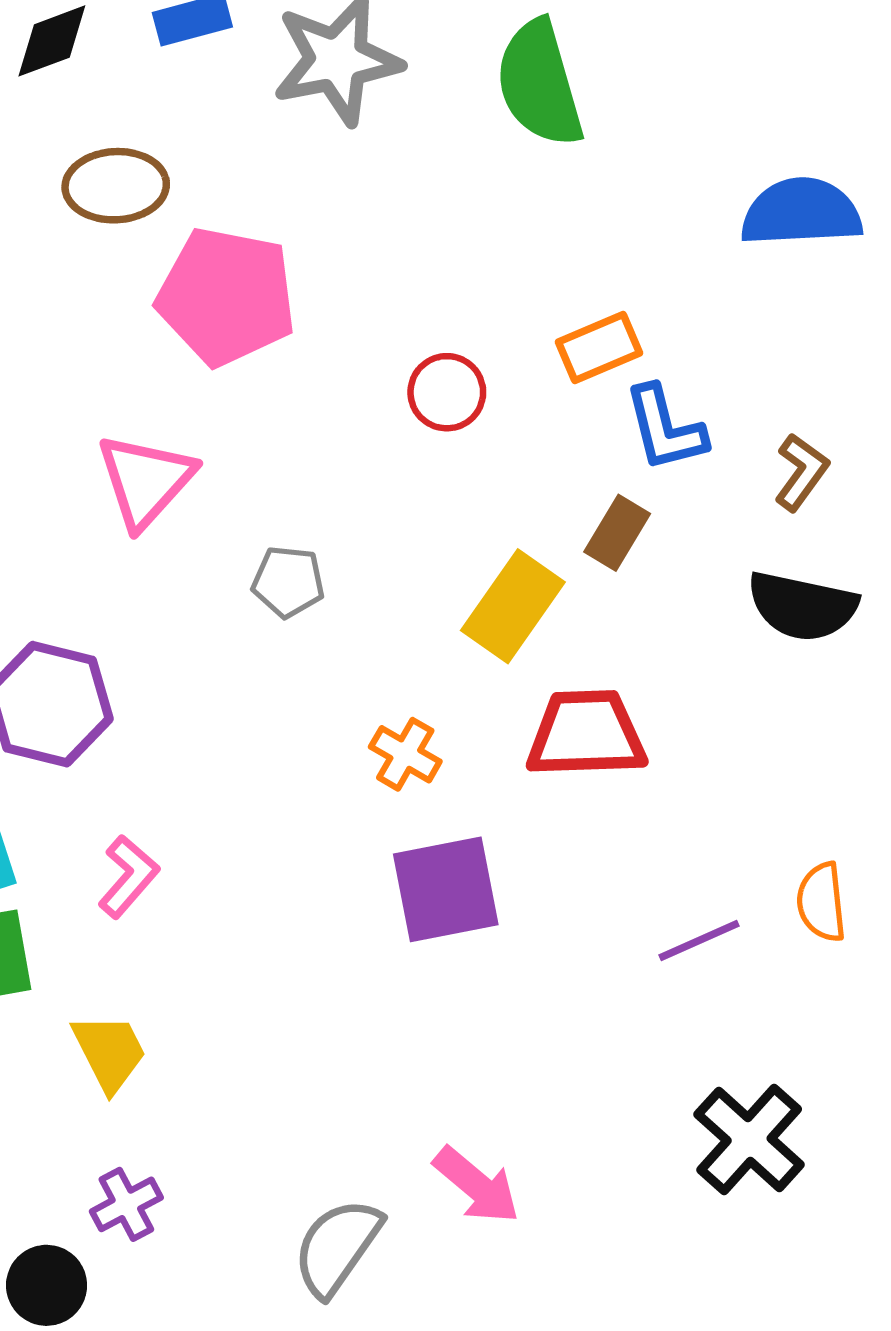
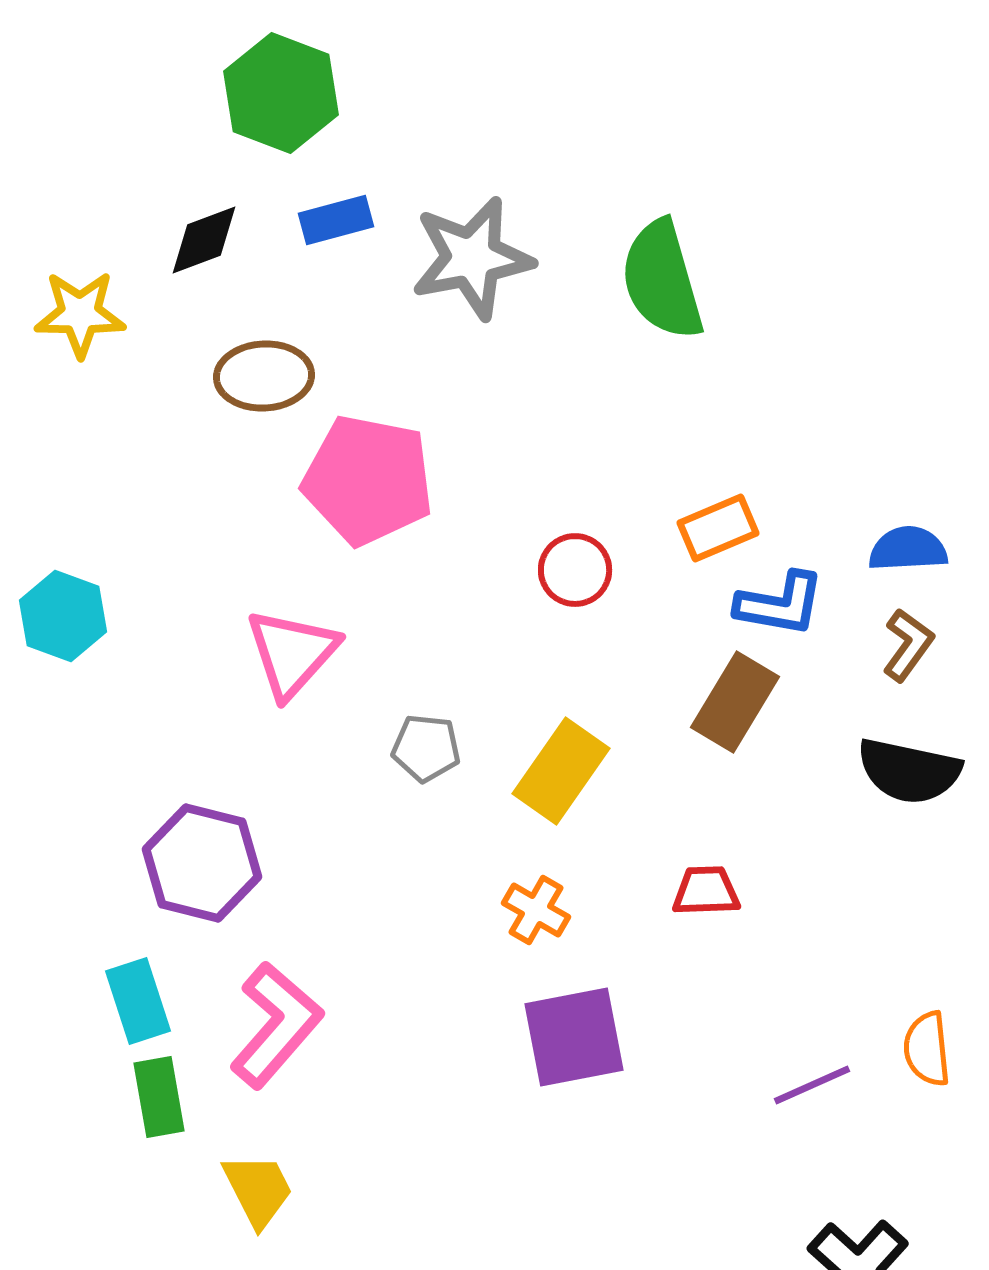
blue semicircle: (801, 212) -> (908, 549), moved, size x0.7
blue L-shape: (665, 428) -> (780, 604), turned -66
brown rectangle: (617, 533) -> (735, 702), size x1.4
yellow rectangle: (513, 606) -> (561, 771), moved
red trapezoid: (586, 734) -> (706, 891), size x0.6
pink L-shape: (129, 877) -> (276, 1025), size x1.6

